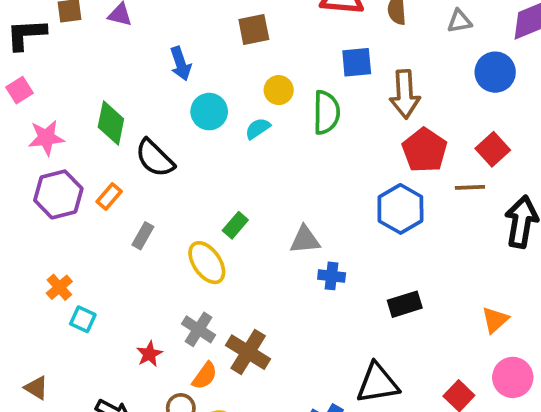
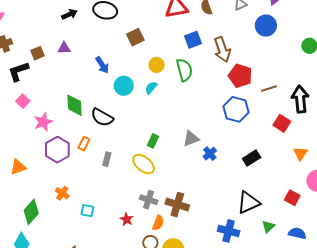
red square: (493, 149) -> (282, 123), moved
blue cross: (332, 276) -> (210, 154), turned -32
orange cross: (59, 287) -> (62, 193), moved

